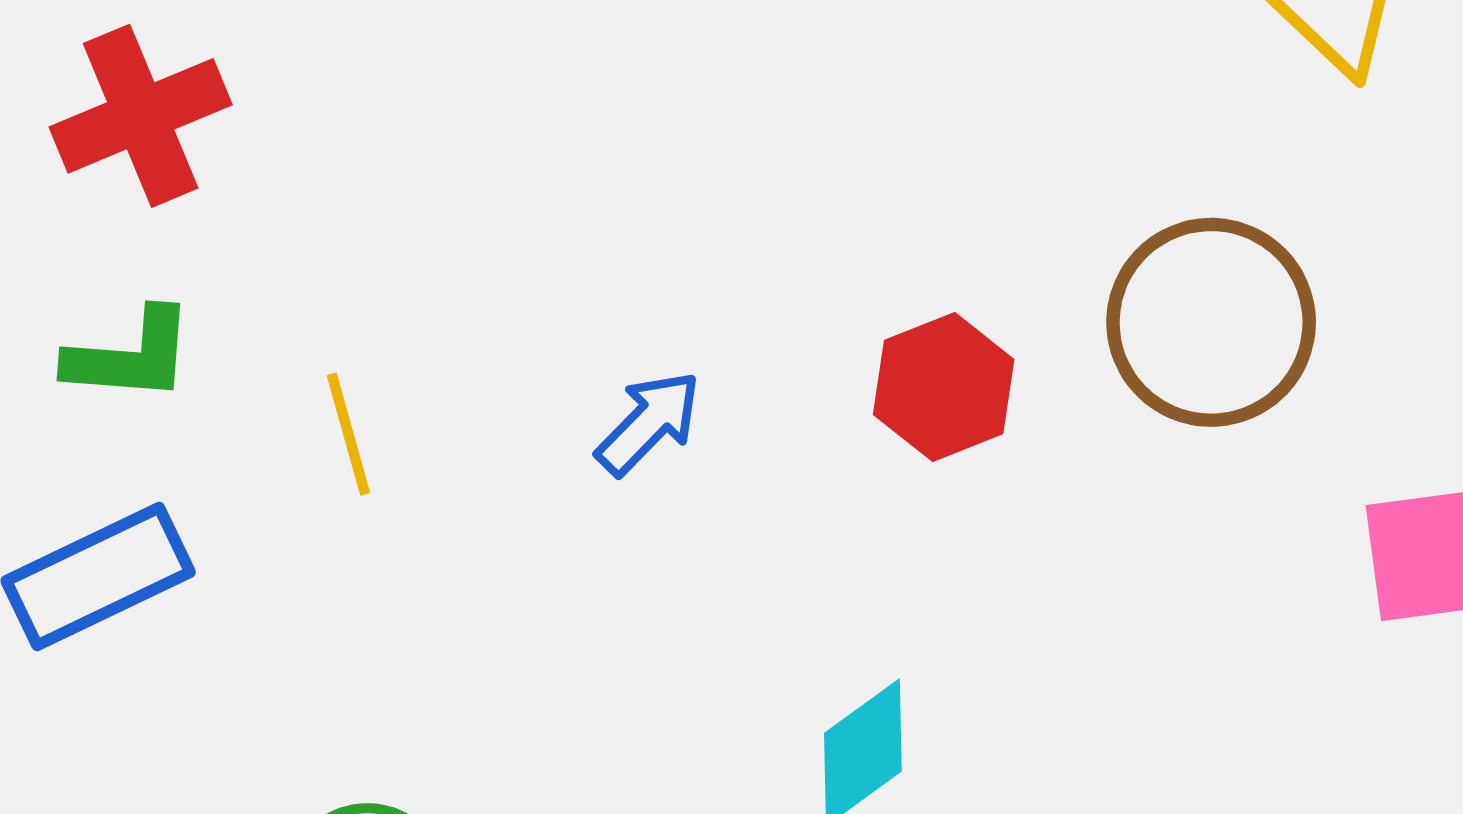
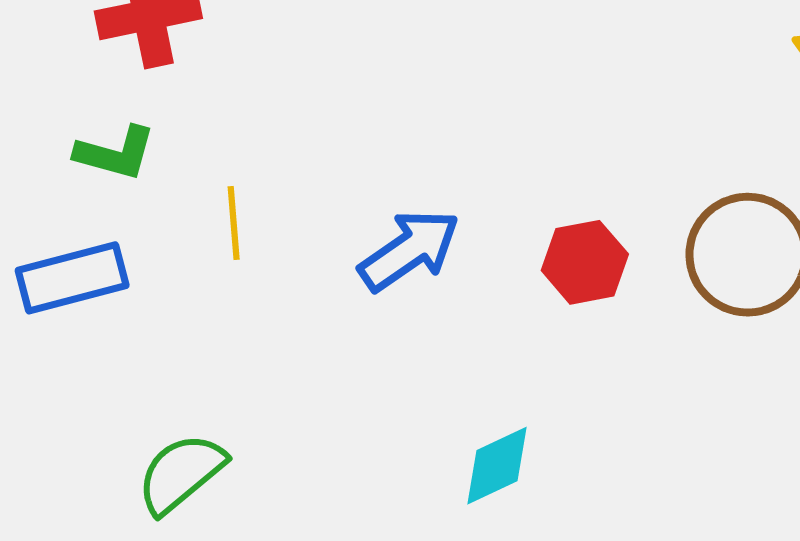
blue arrow: (649, 423) -> (409, 250), size x1.5

